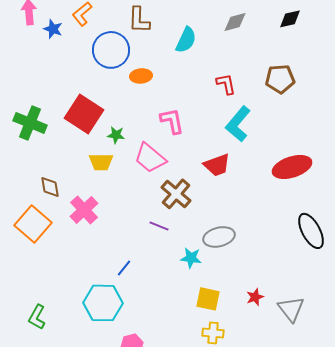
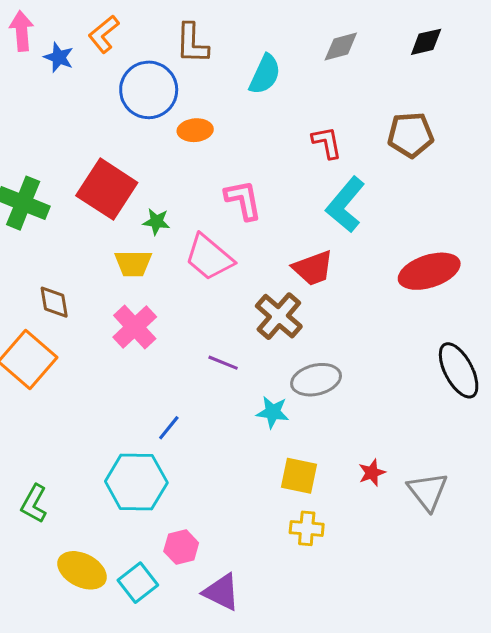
brown cross: (176, 194) -> (279, 316), moved
pink cross: (84, 210) -> (135, 327), moved

